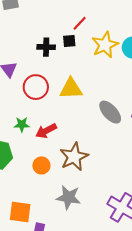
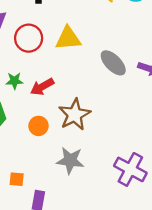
orange square: (20, 212) -> (17, 179), size x0.6

